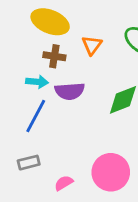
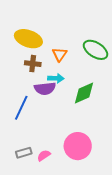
cyan arrow: (37, 82) -> (56, 78), moved
gray rectangle: (29, 163) -> (24, 153), moved

